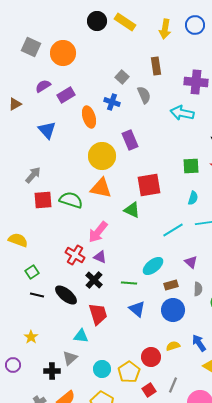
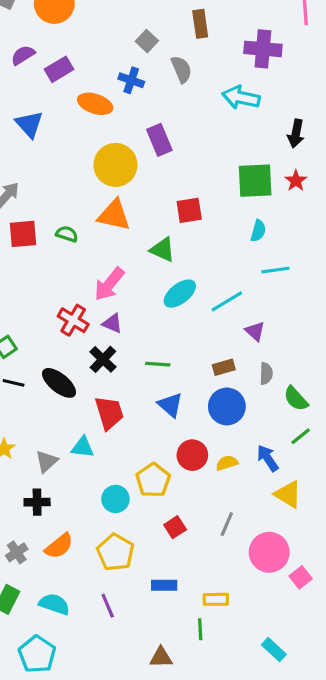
orange ellipse: (89, 117) -> (95, 104), turned -55
green square: (191, 166) -> (255, 181), size x1.4
red square: (149, 185) -> (189, 210), size x0.7
green semicircle: (71, 200) -> (67, 234), size x0.6
cyan line: (173, 230) -> (227, 301), moved
cyan ellipse: (153, 266) -> (180, 294), moved
red circle: (151, 357) -> (192, 455), moved
gray triangle: (70, 358) -> (46, 461), moved
yellow pentagon: (129, 372) -> (153, 480), moved
red square: (149, 390) -> (175, 527), moved

